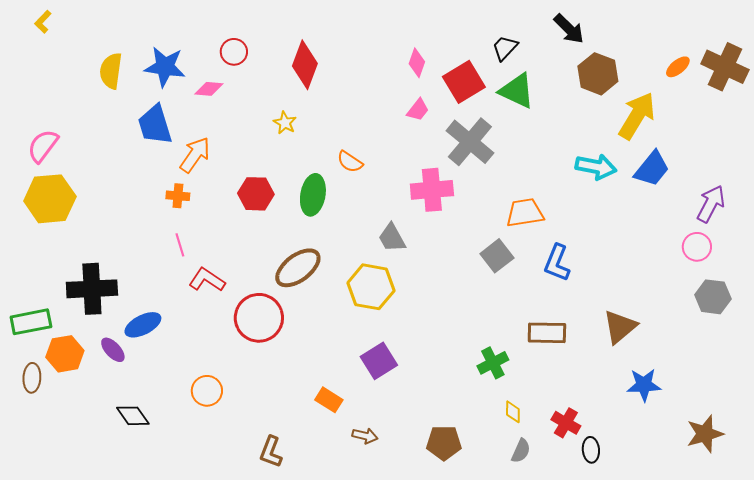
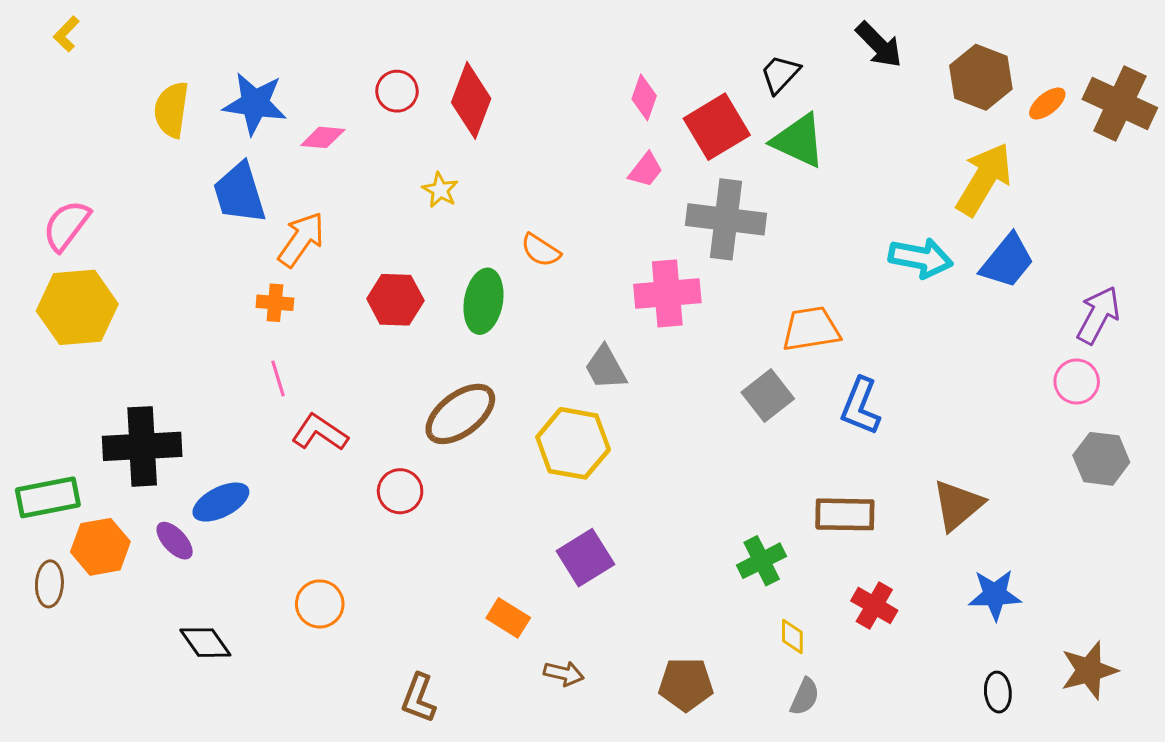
red circle: (234, 52) -> (397, 91), moved
brown hexagon: (598, 74) -> (981, 77), moved
gray cross: (470, 142) -> (726, 219), turned -33
red circle: (259, 318) -> (400, 491), size x0.6
red cross: (566, 423) -> (874, 606), moved
black ellipse: (591, 450) -> (998, 692), moved

